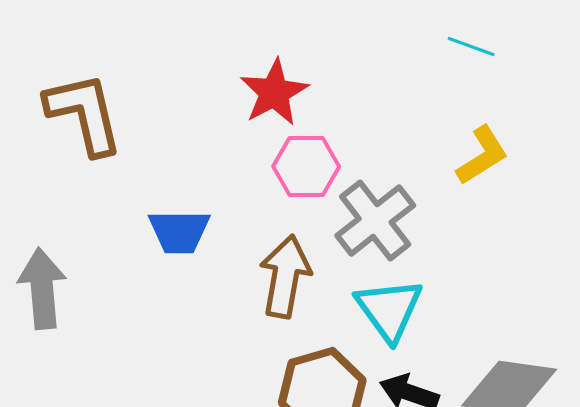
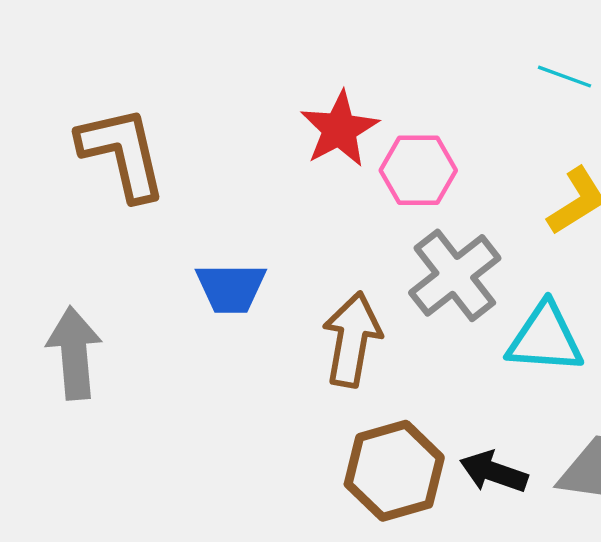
pink hexagon: (306, 166) -> (418, 170), moved
cyan triangle: (389, 310) -> (545, 338), moved, turned -50

